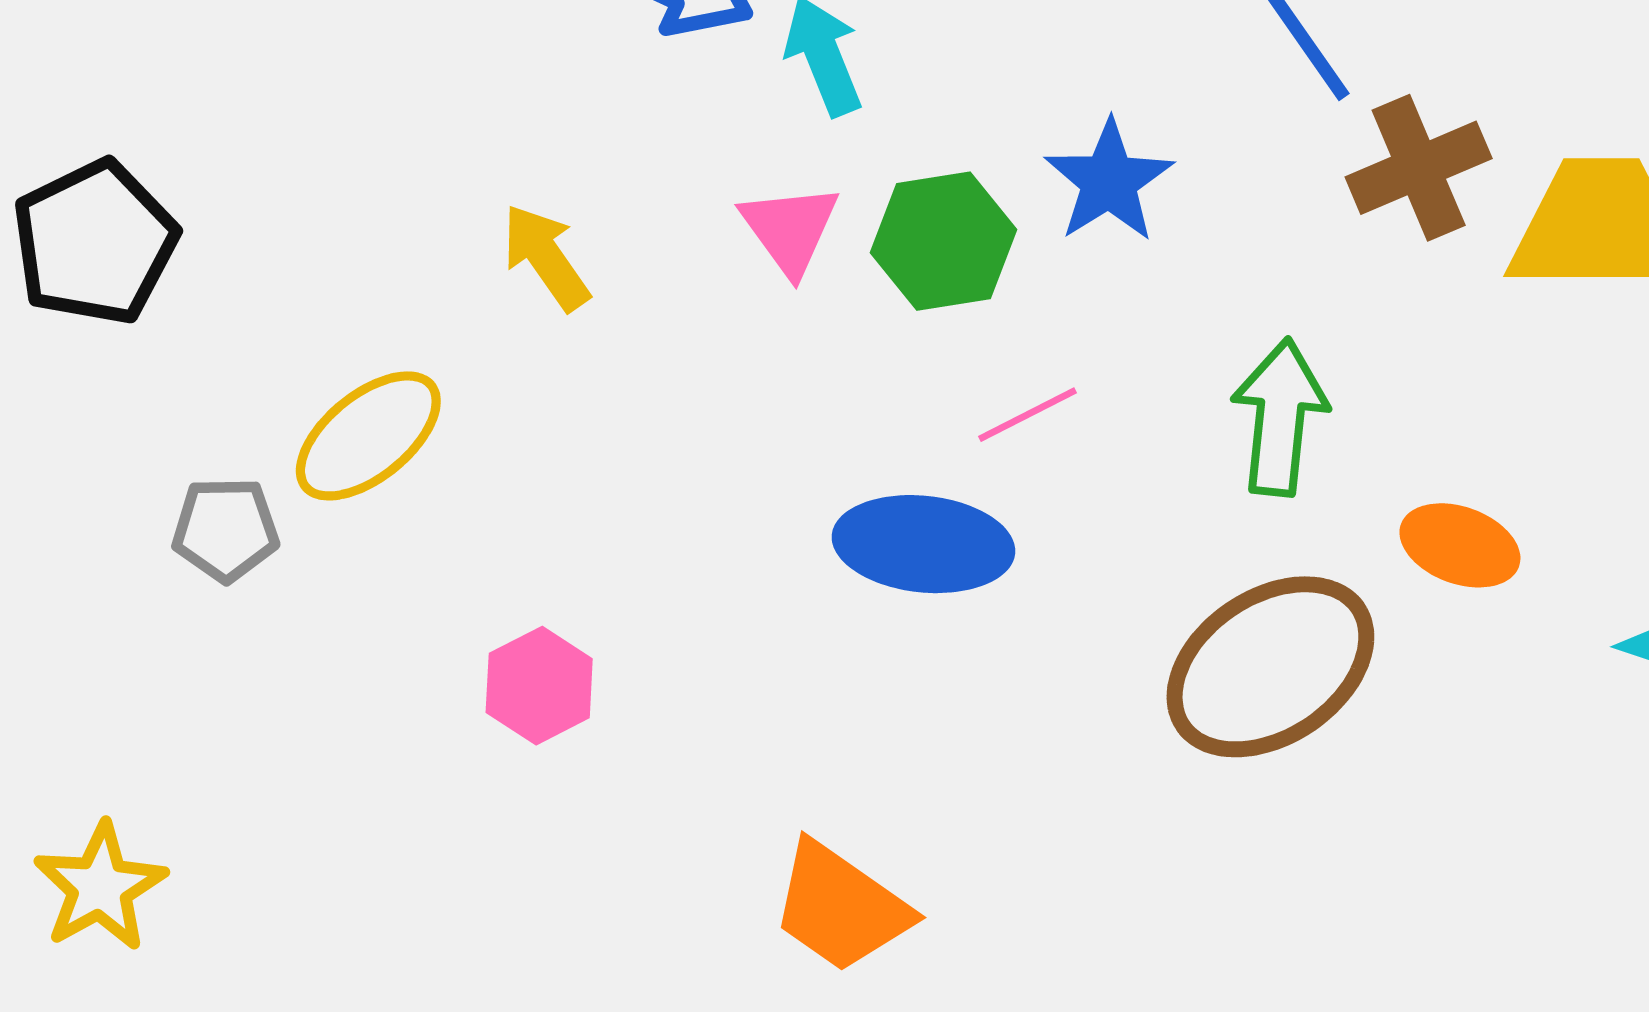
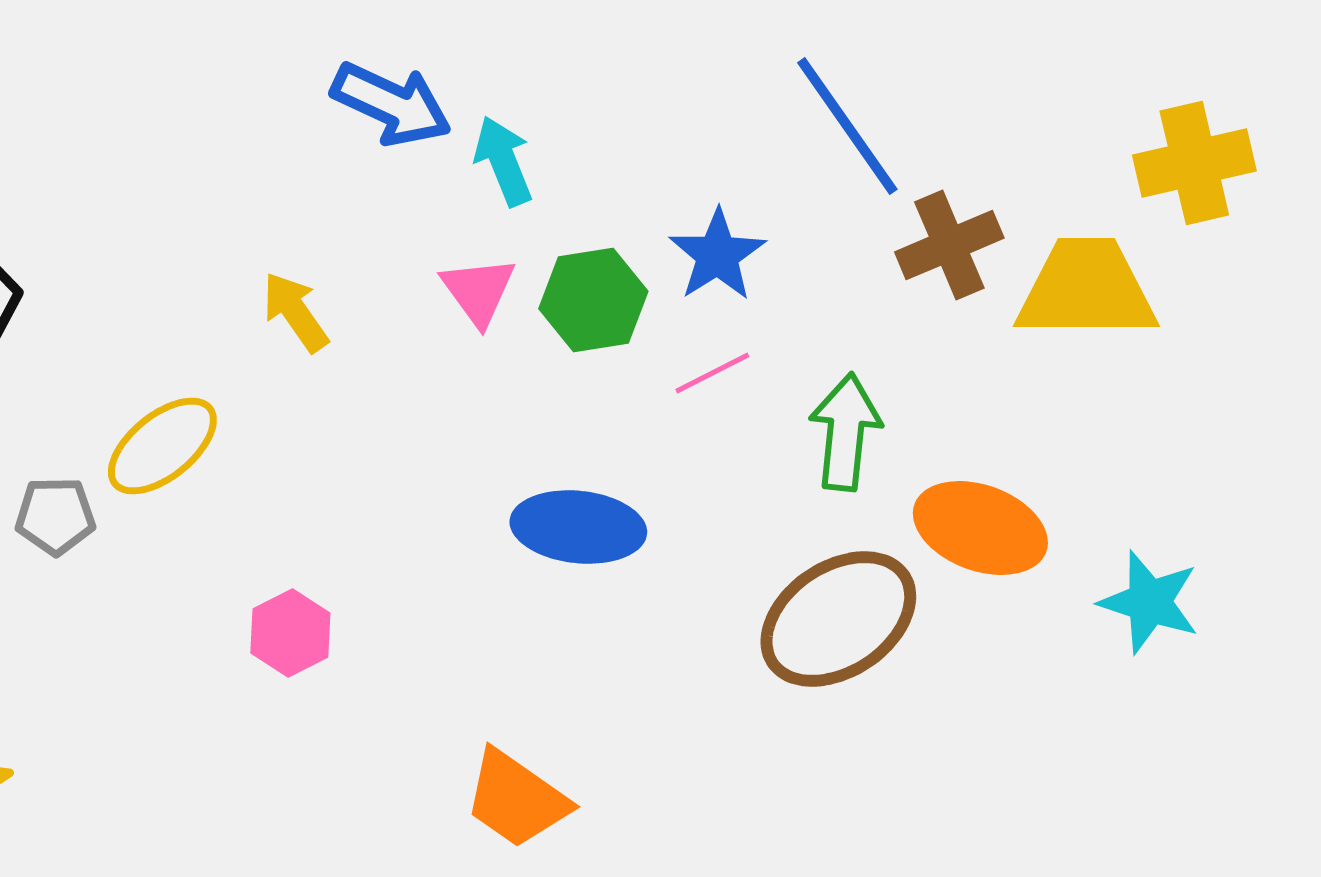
pink line: (1028, 415) -> (712, 373), moved
orange ellipse: (1460, 545) -> (980, 528), size x1.5

